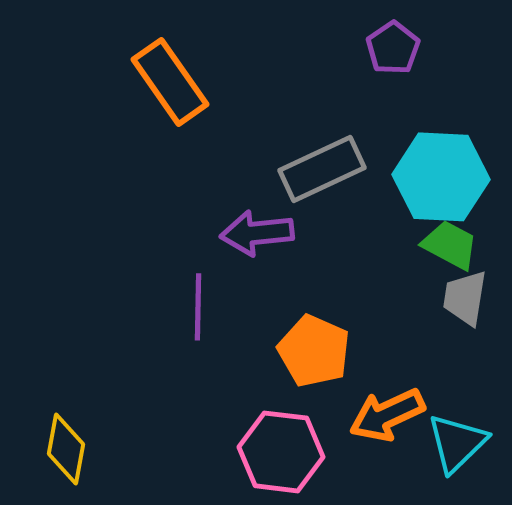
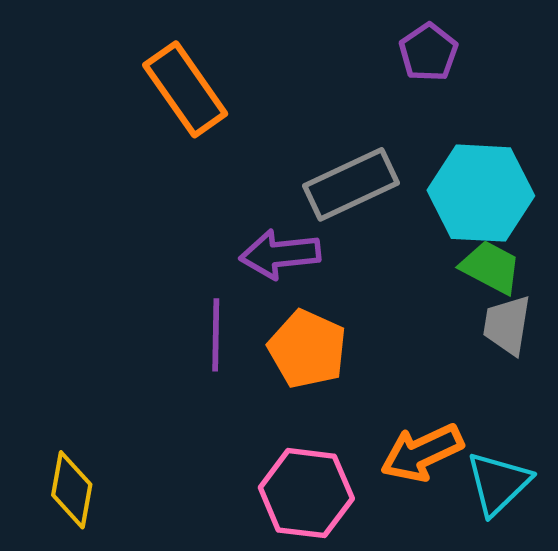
orange pentagon: (314, 351) -> (307, 349), moved

